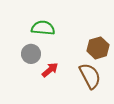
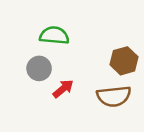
brown semicircle: (90, 76) -> (114, 96), turned 112

